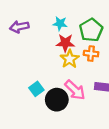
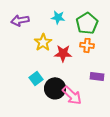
red star: (65, 43) -> (63, 53), moved
yellow star: (70, 59) -> (43, 42), moved
pink arrow: (75, 90) -> (72, 95), moved

